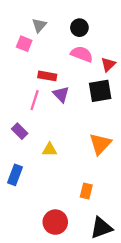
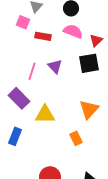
red rectangle: (47, 76) -> (43, 36), moved
purple rectangle: (20, 131) -> (19, 98), size x1.5
yellow triangle: (50, 150) -> (45, 114), size x1.5
orange rectangle: (86, 191) -> (76, 138), moved, turned -40

